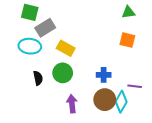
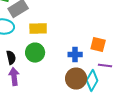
orange square: (127, 40) -> (98, 45), moved
yellow rectangle: (66, 48) -> (38, 29), turned -30
purple arrow: (72, 104) -> (14, 77), moved

